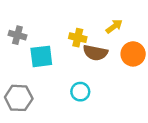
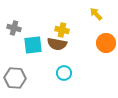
yellow arrow: (114, 26) -> (96, 14), moved, turned -96
brown semicircle: (95, 53) -> (57, 44), moved

